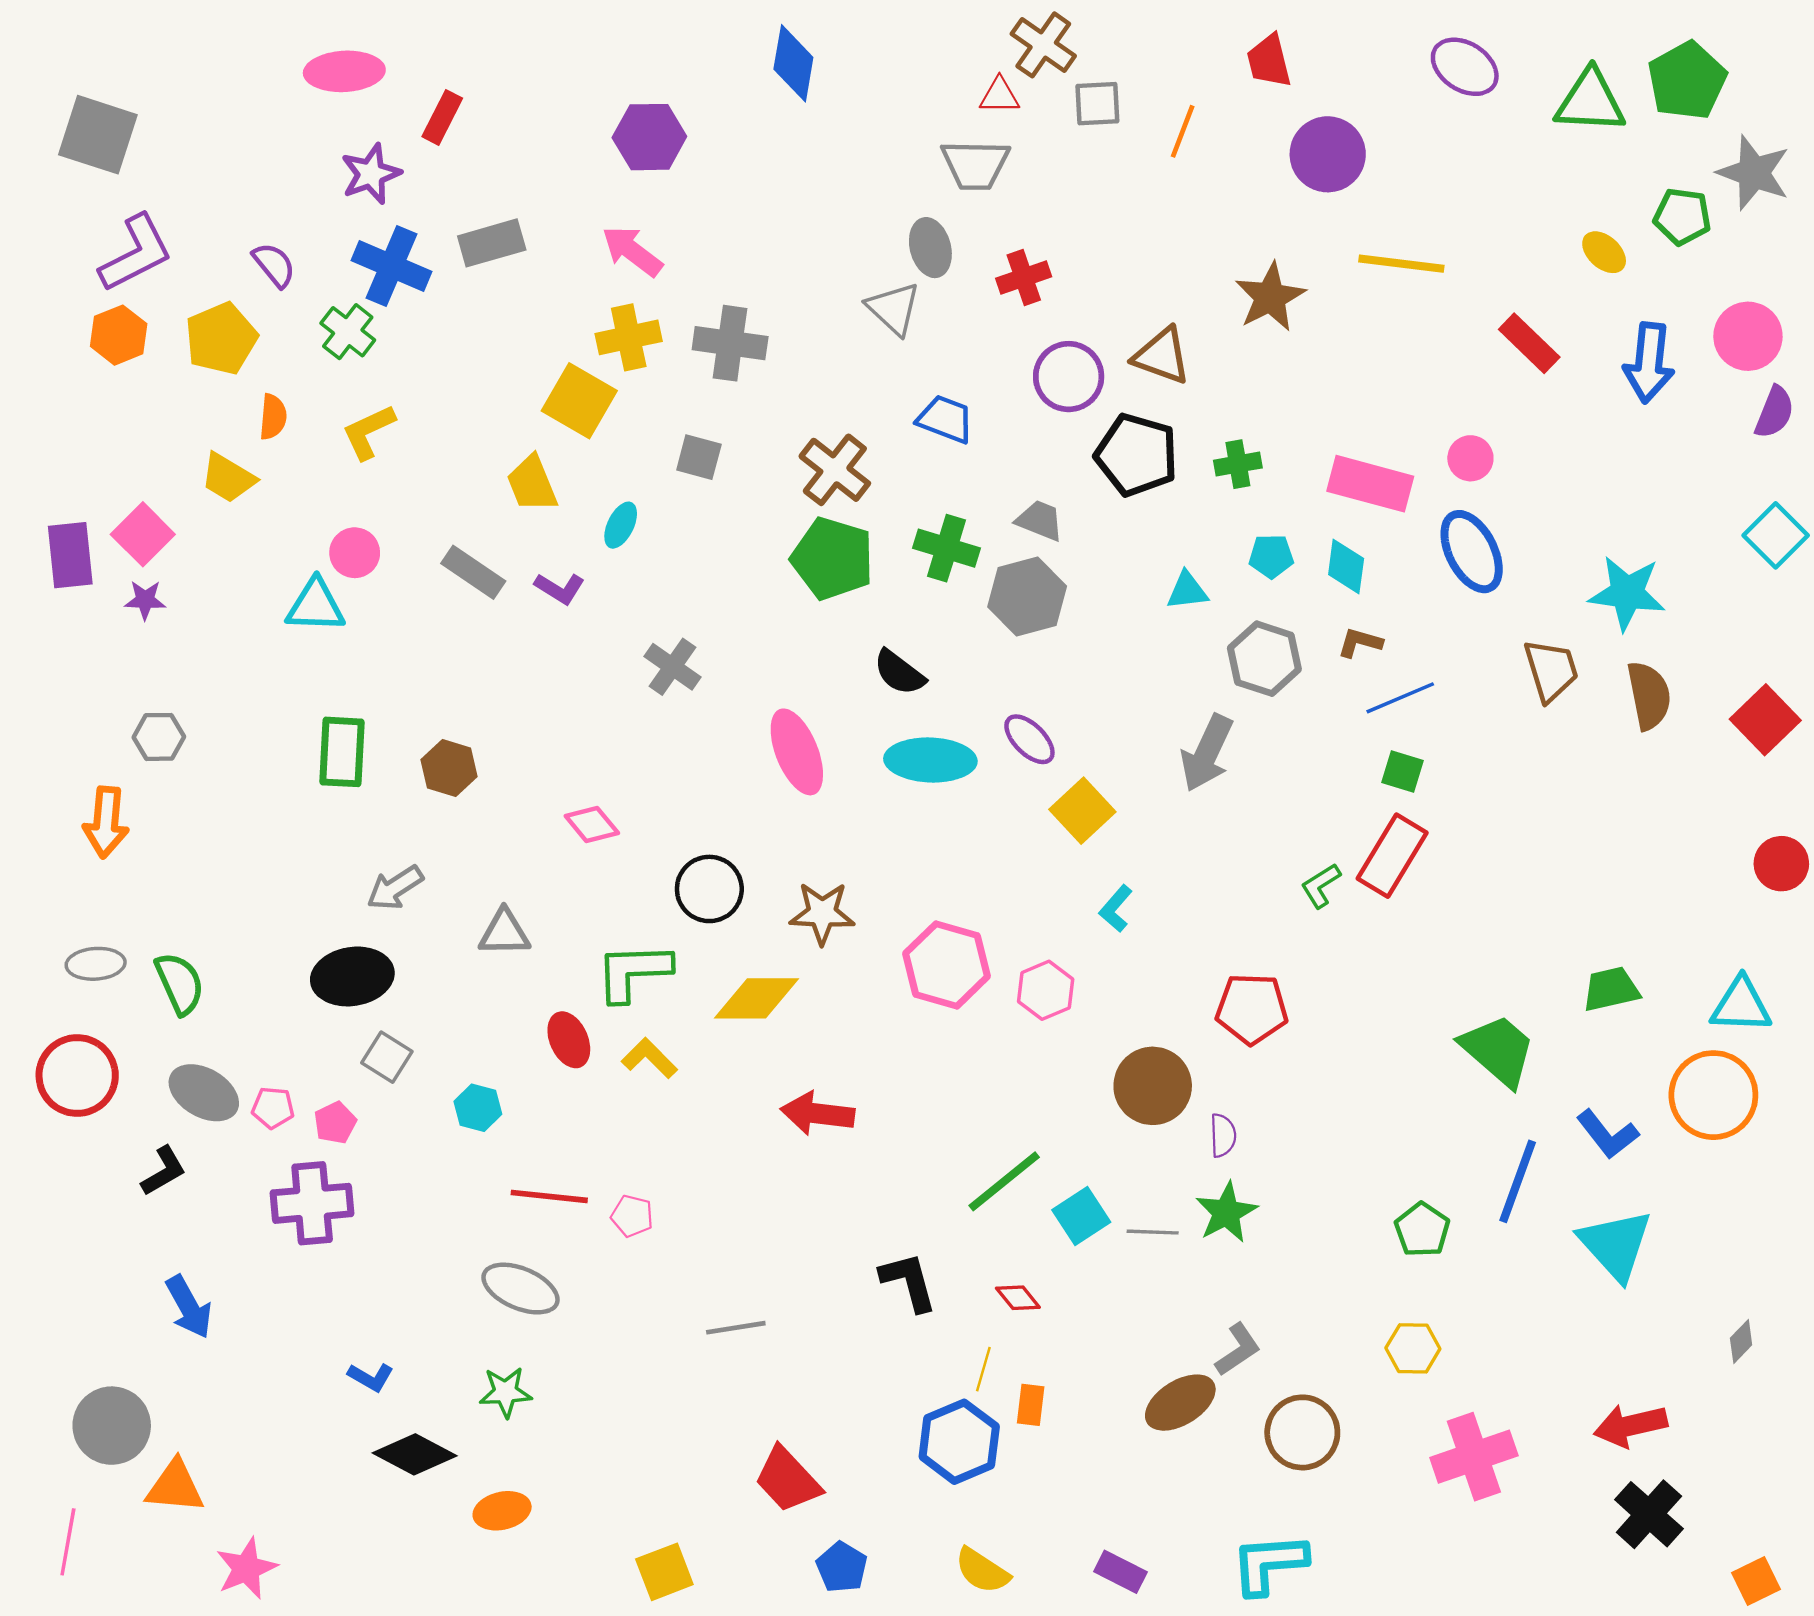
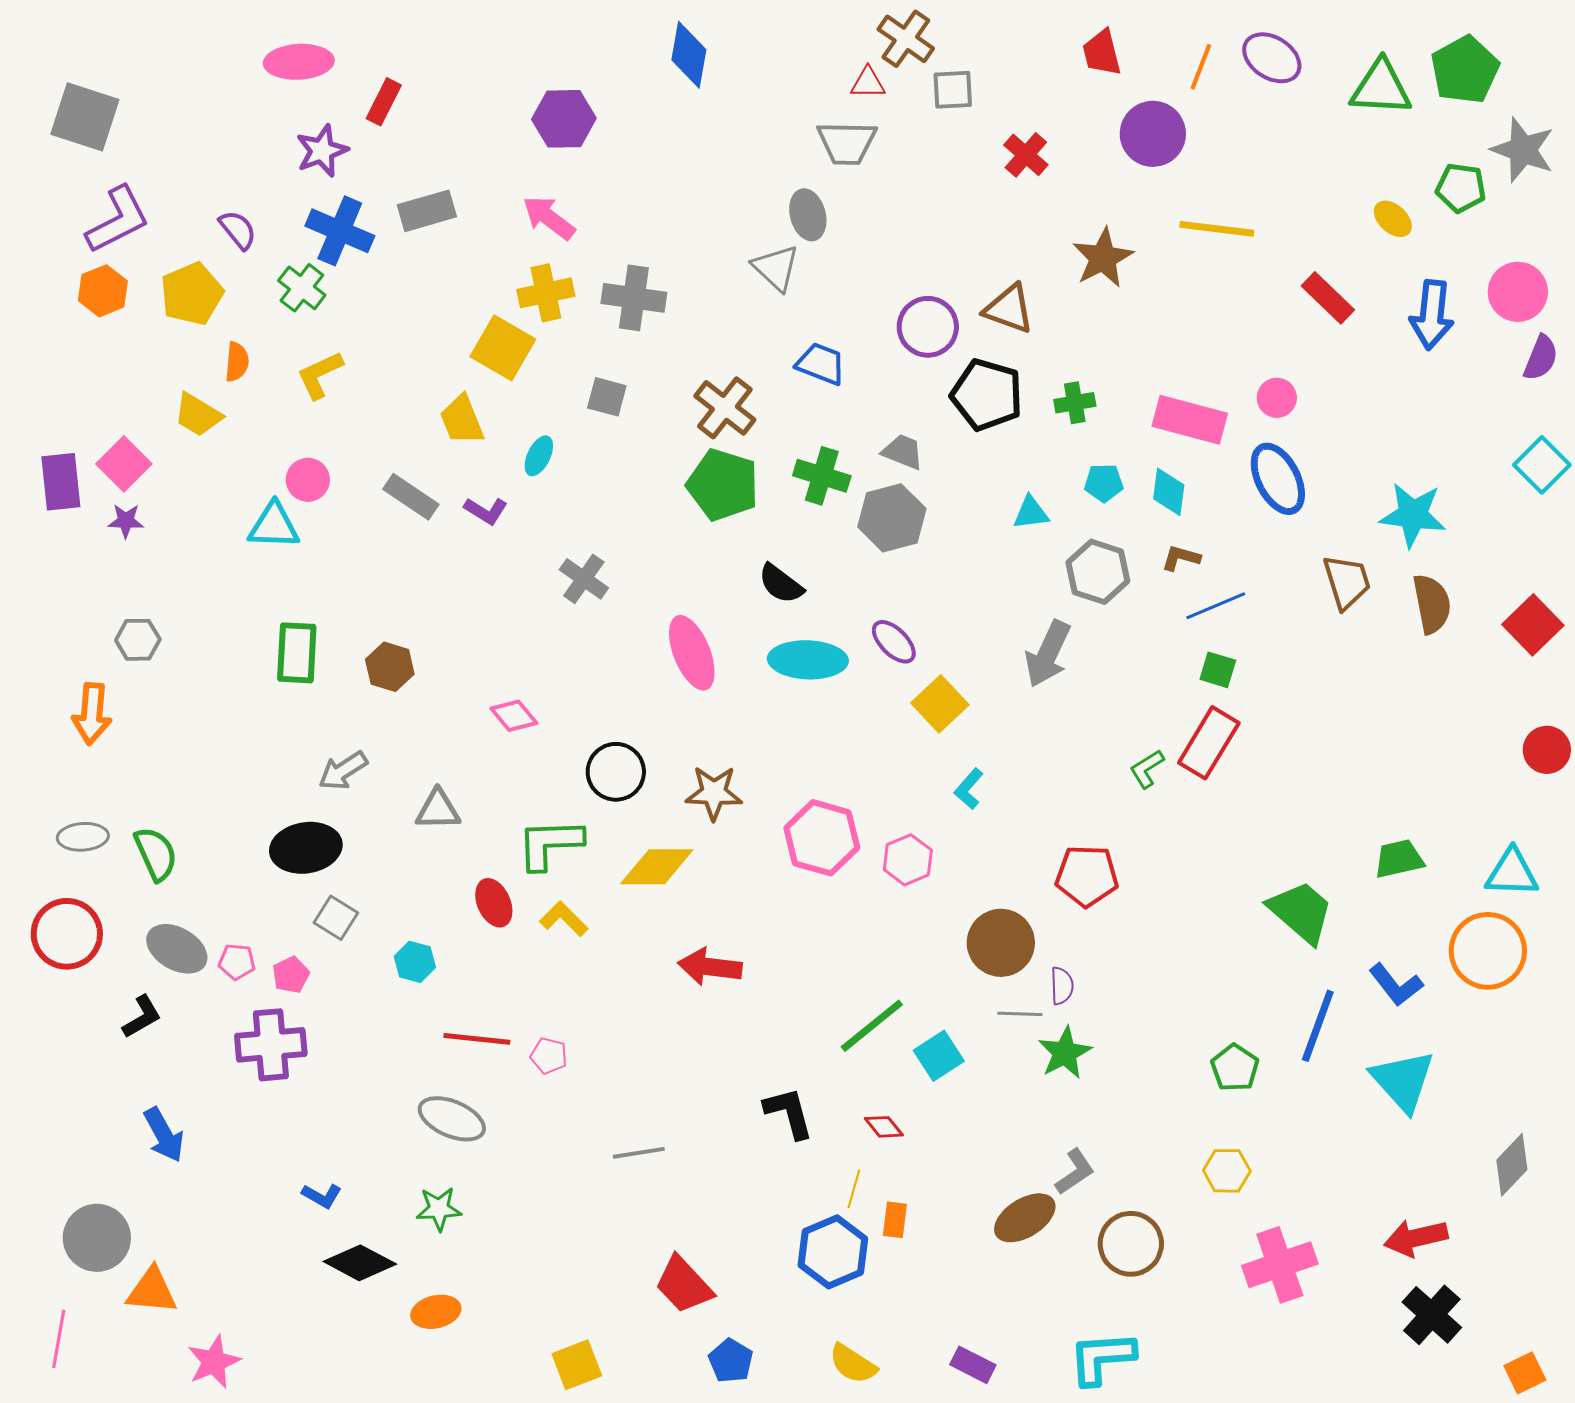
orange line: (1183, 131) -> (1201, 67), moved
red cross: (1024, 278) -> (1026, 155), moved, turned -30
gray line: (1153, 1232) -> (1020, 1014), moved
gray diamond: (1741, 1342) -> (1512, 1165), size x1.6

